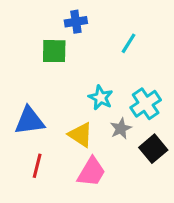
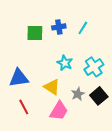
blue cross: (76, 22) -> (59, 27), moved
gray star: (121, 129) -> (78, 94), moved
red line: (37, 166) -> (24, 107), turned -42

